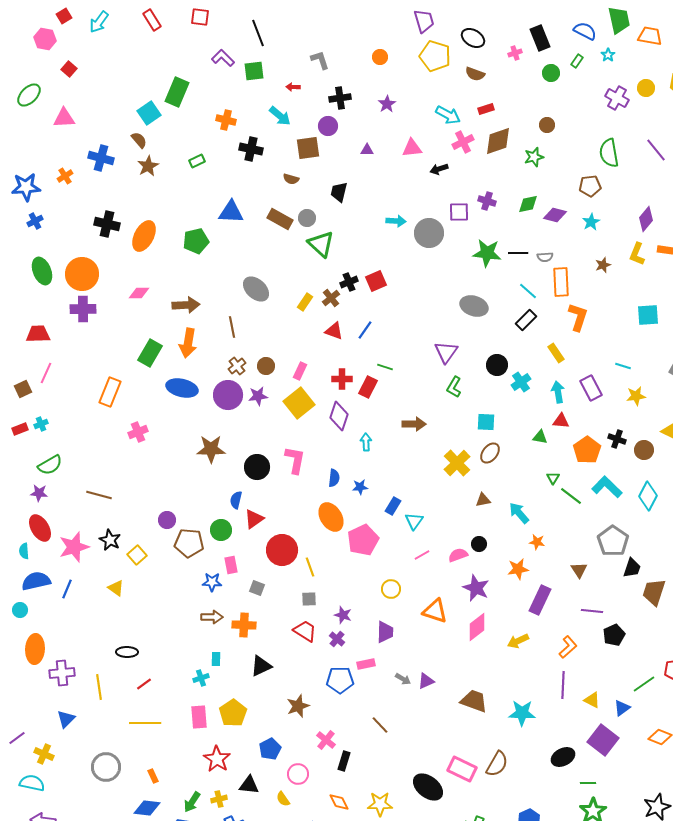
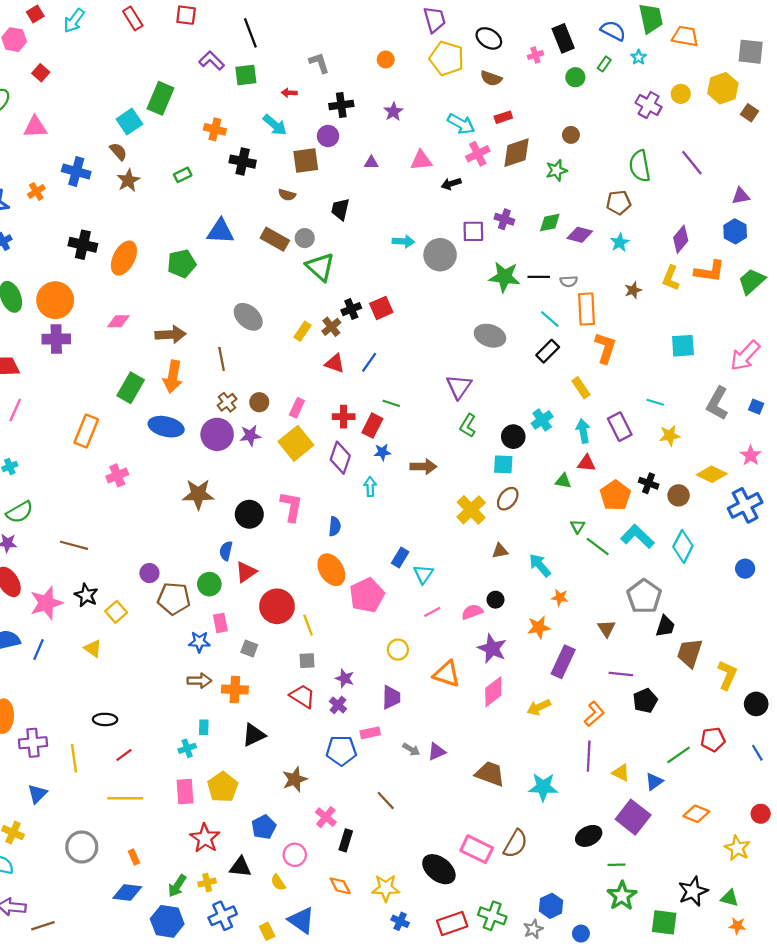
black circle: (497, 365) -> (513, 437), moved
blue star: (360, 487) -> (382, 452), moved

